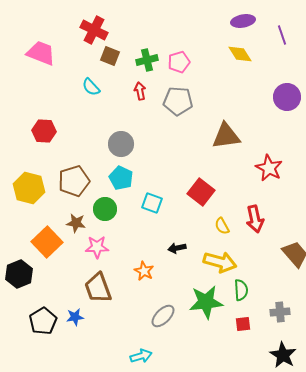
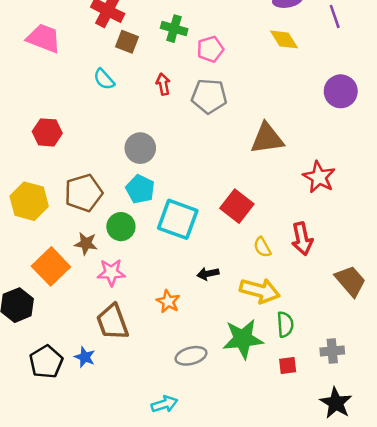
green cross: (147, 60) -> (174, 29), moved, turned 30
cyan square: (152, 203) -> (178, 219), size x1.6
gray ellipse: (163, 316) -> (191, 356), turned 30
blue star: (75, 317) -> (85, 357), turned 30

